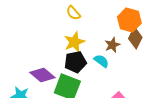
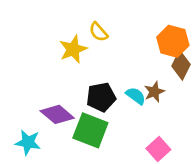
yellow star: (74, 42) -> (73, 49), moved
brown star: (112, 45) -> (154, 92), moved

